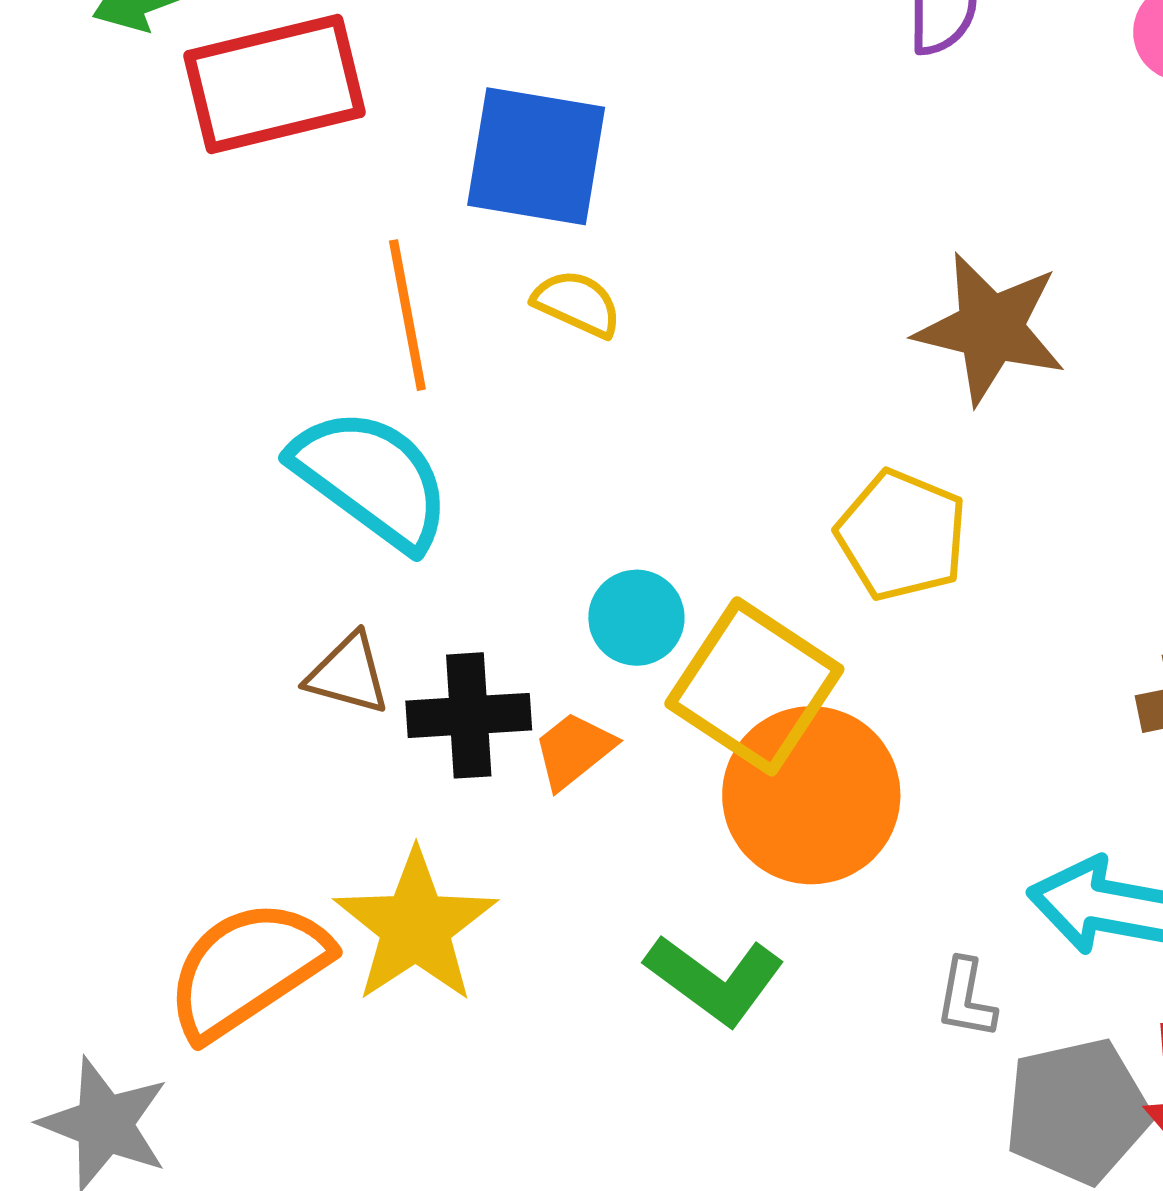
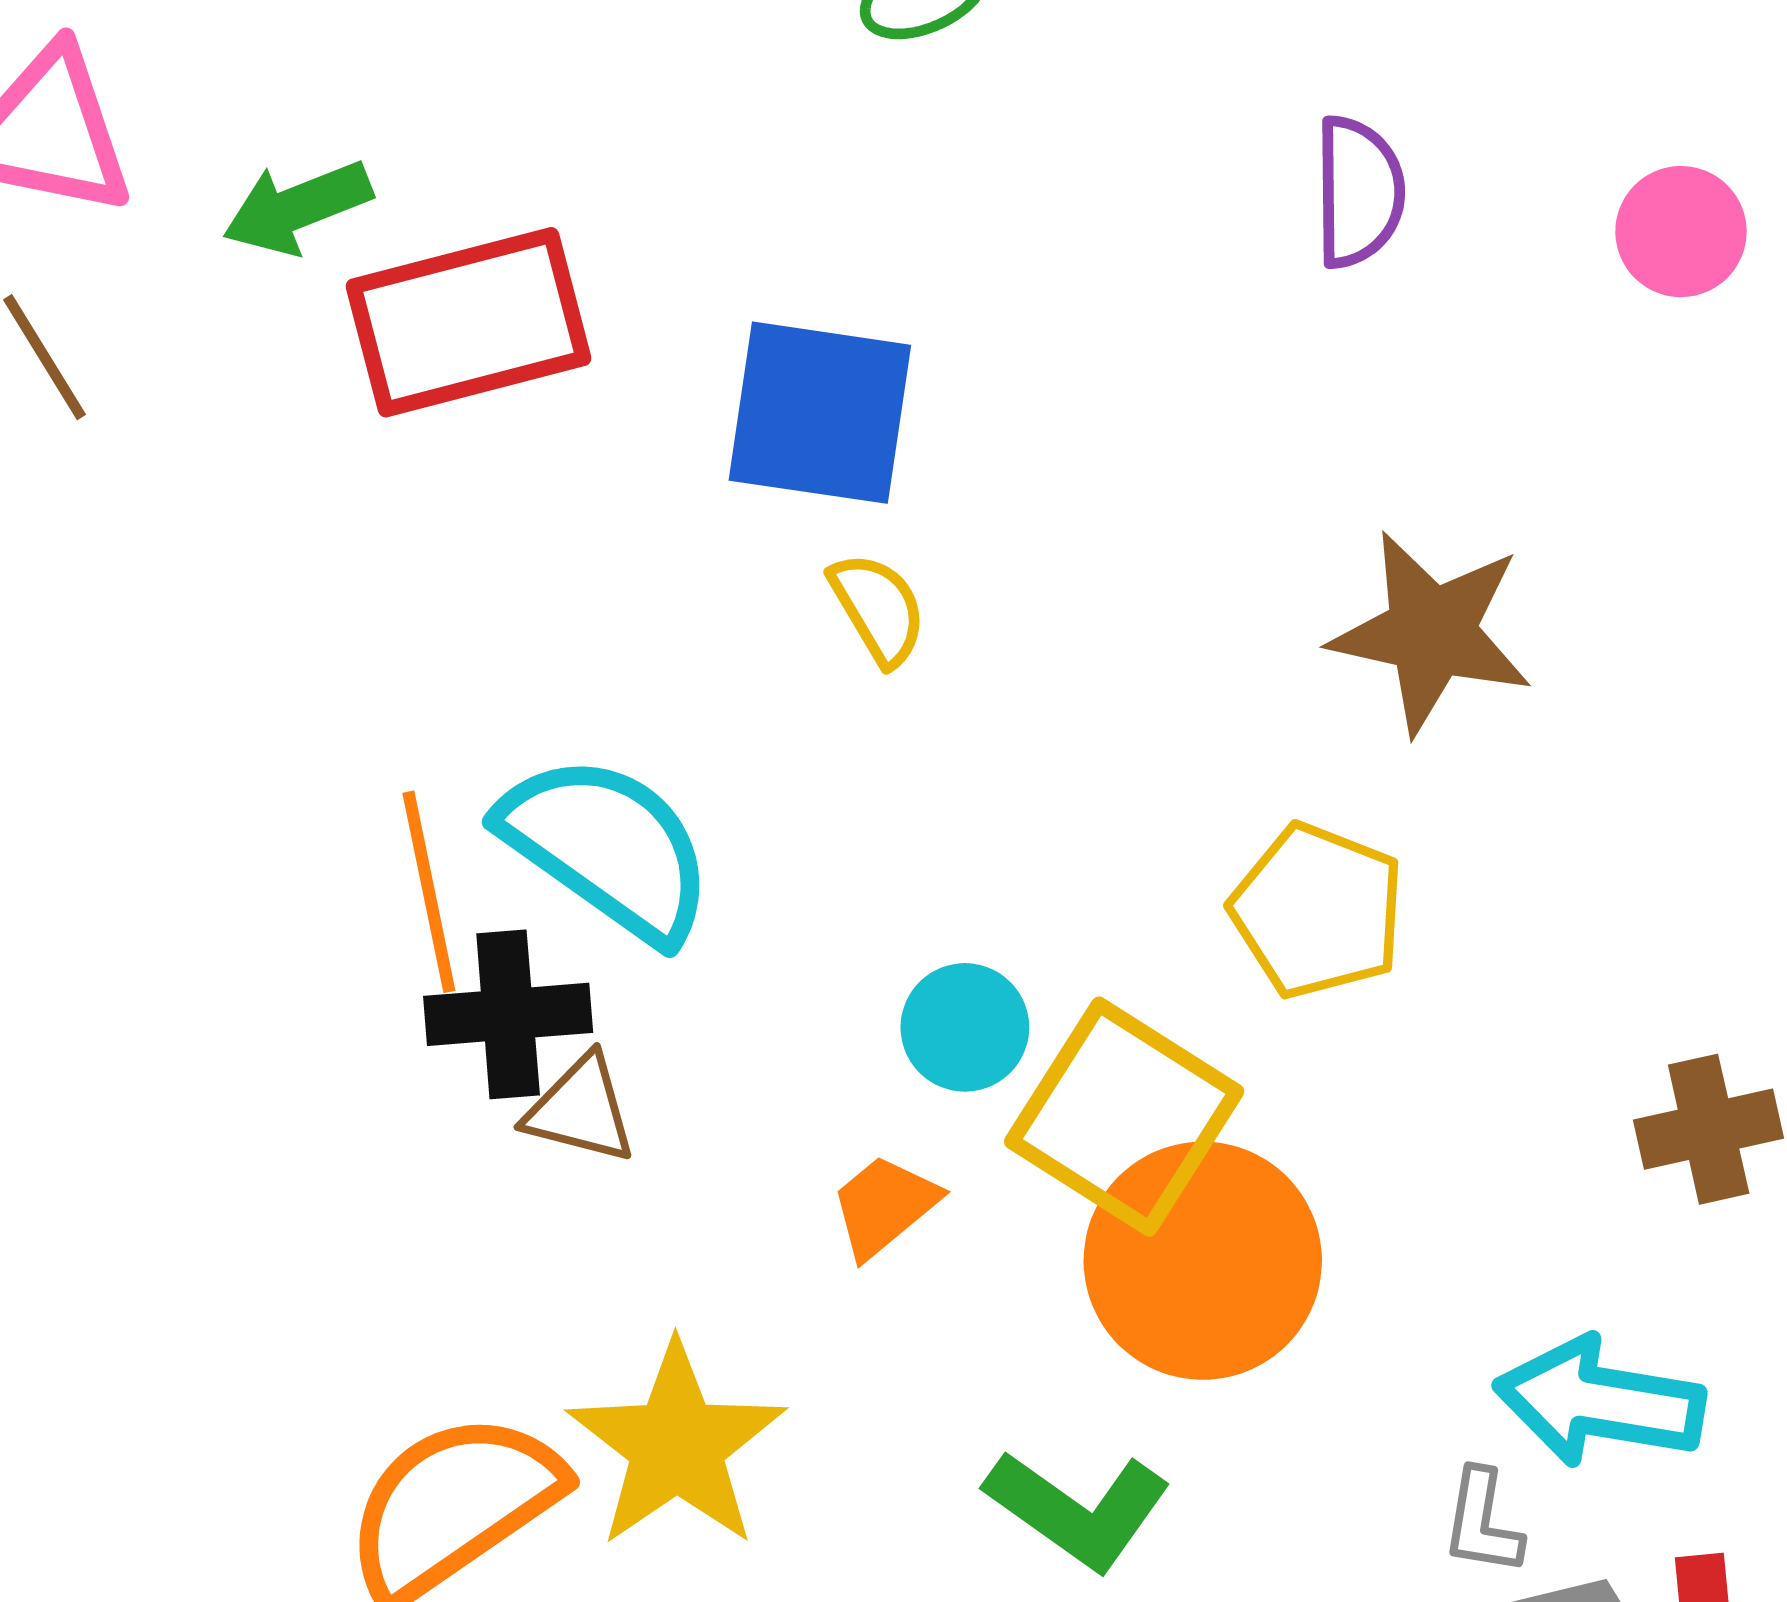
yellow semicircle: (577, 303) -> (878, 609), turned 36
orange line: (407, 315) -> (429, 892), moved
black cross: (469, 715) -> (508, 1014), moved
gray L-shape: (966, 998) -> (1482, 1522), moved

